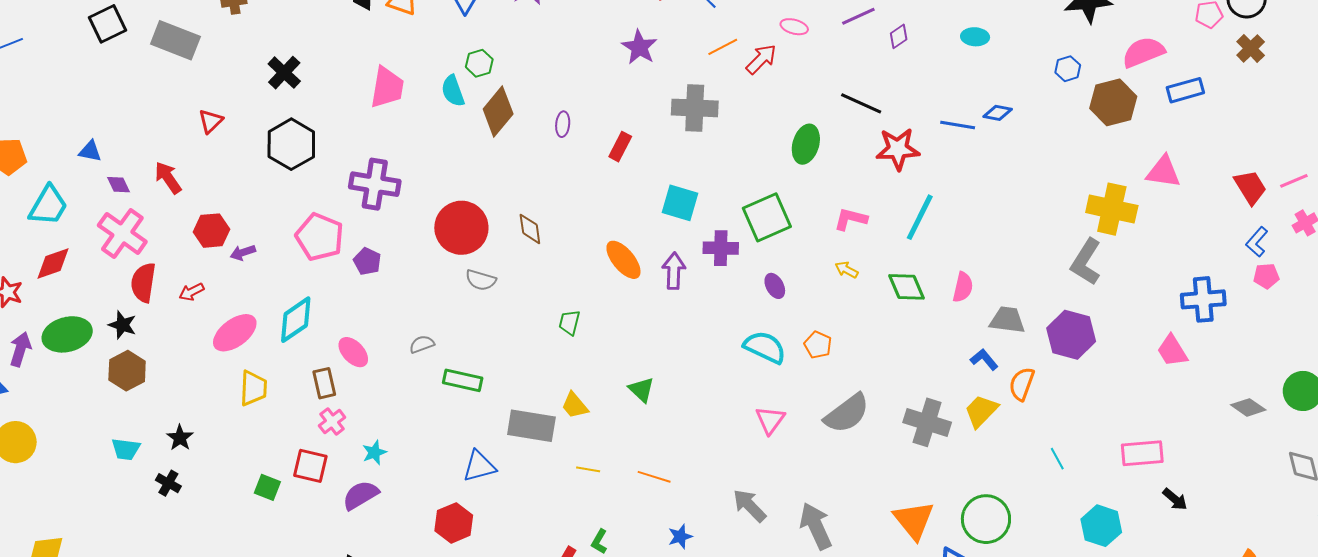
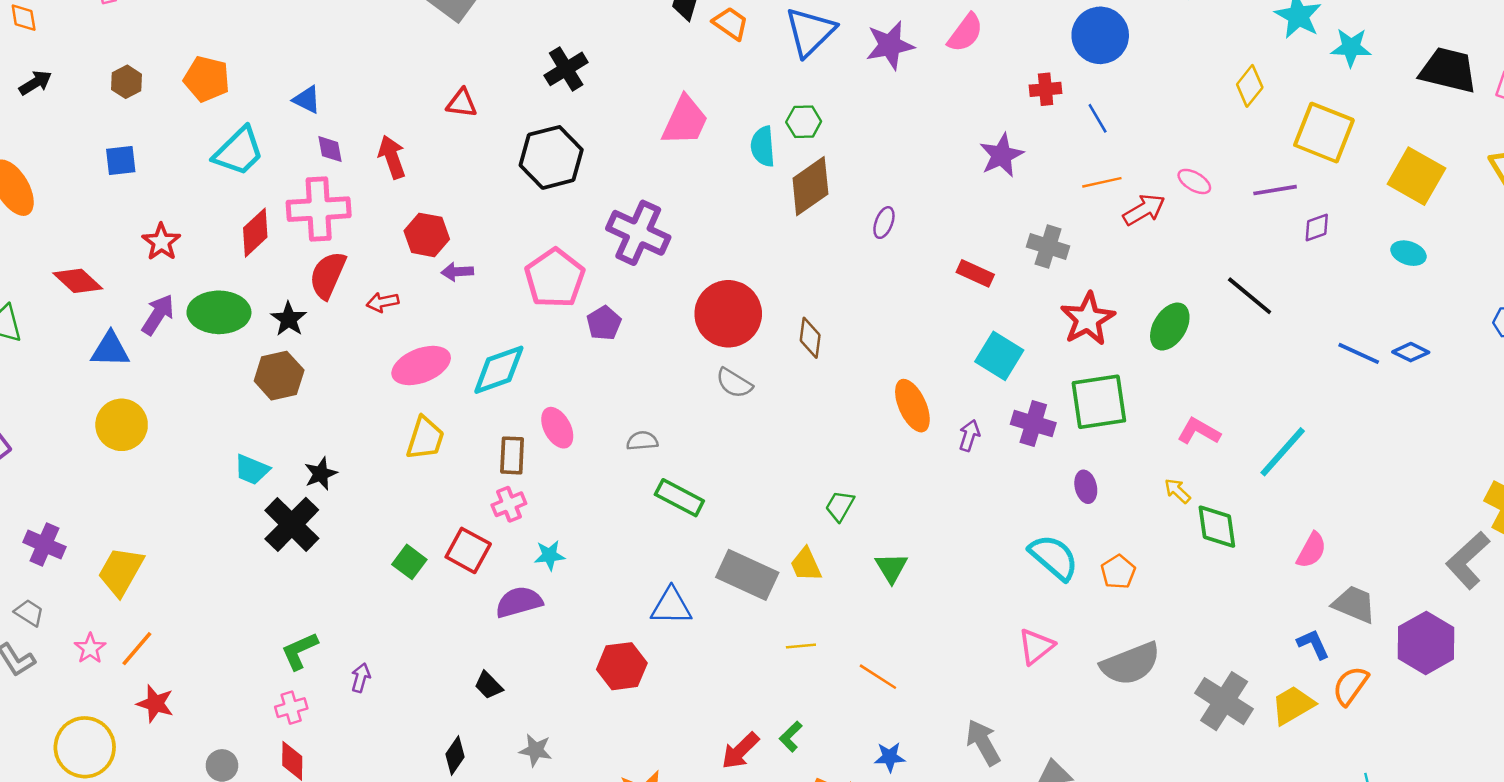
gray cross: (695, 108) -> (1048, 247), size x0.7
red triangle: (211, 121) -> (462, 103), turned 36
red rectangle: (620, 147) -> (975, 273), moved, turned 72
red star: (898, 149) -> (1088, 319), moved, turned 30
pink cross: (122, 233) -> (319, 209), turned 36
red diamond: (53, 263) -> (255, 233), moved, turned -39
purple arrow: (674, 271) -> (969, 435), size x0.7
green diamond: (907, 287) -> (1217, 527), moved
green trapezoid: (569, 322) -> (840, 506), moved
yellow line: (588, 469) -> (801, 646), turned -30
black cross: (168, 483) -> (292, 524), size x1.8

